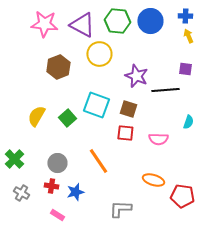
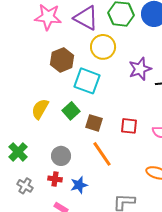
purple star: (136, 76) -> (140, 69), turned 30
cyan square: (96, 105) -> (87, 81), moved
brown square: (128, 109) -> (94, 123), moved

